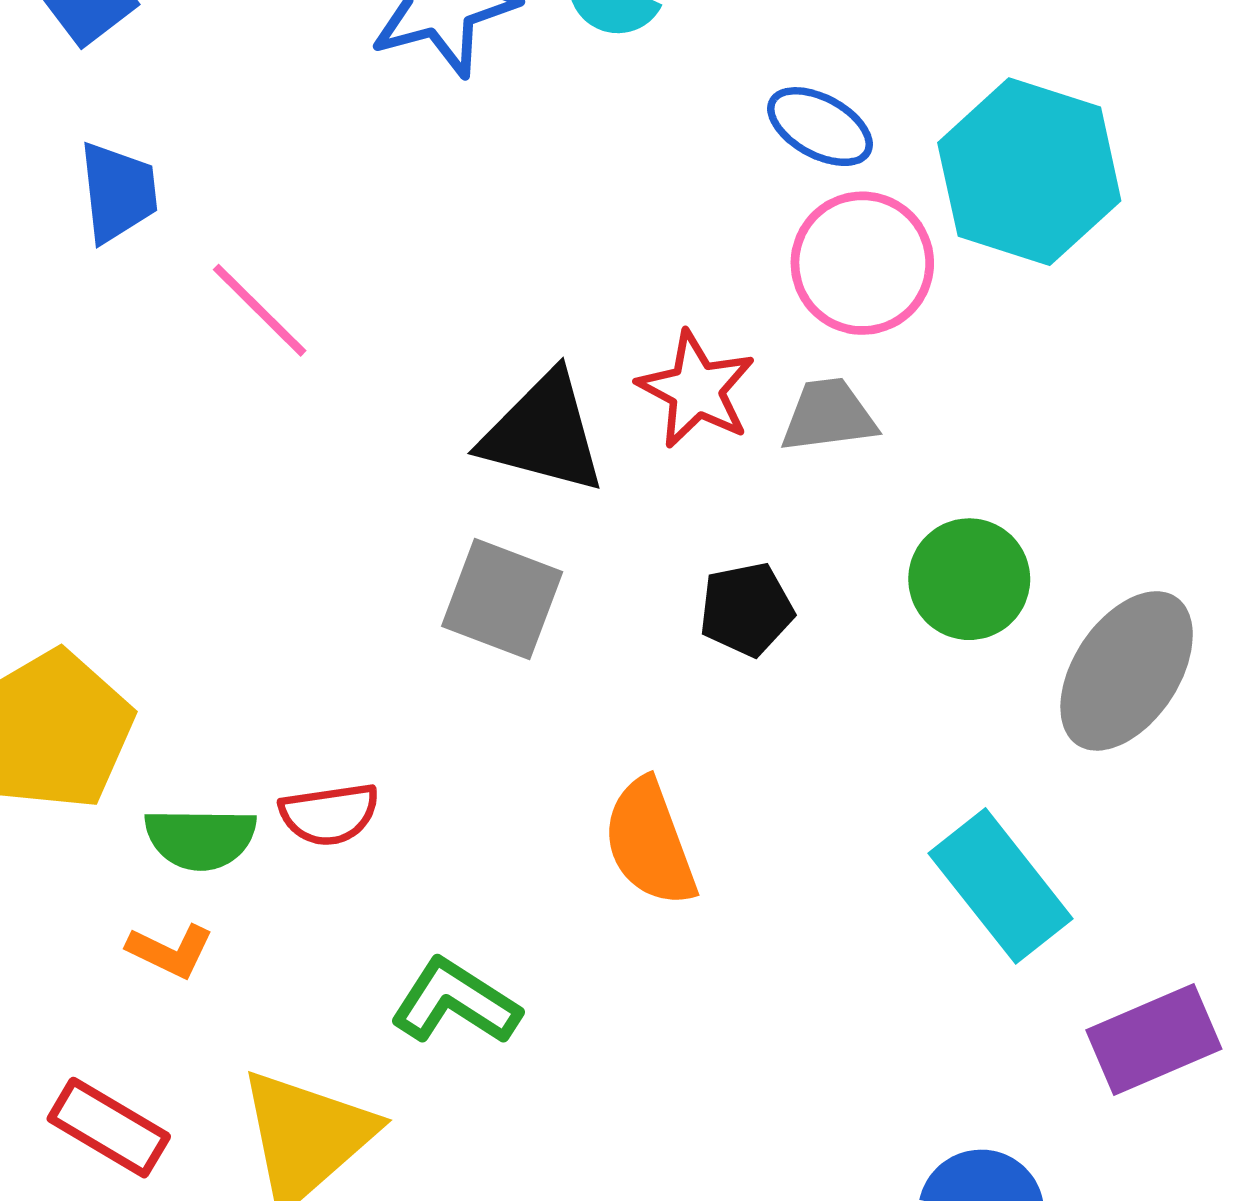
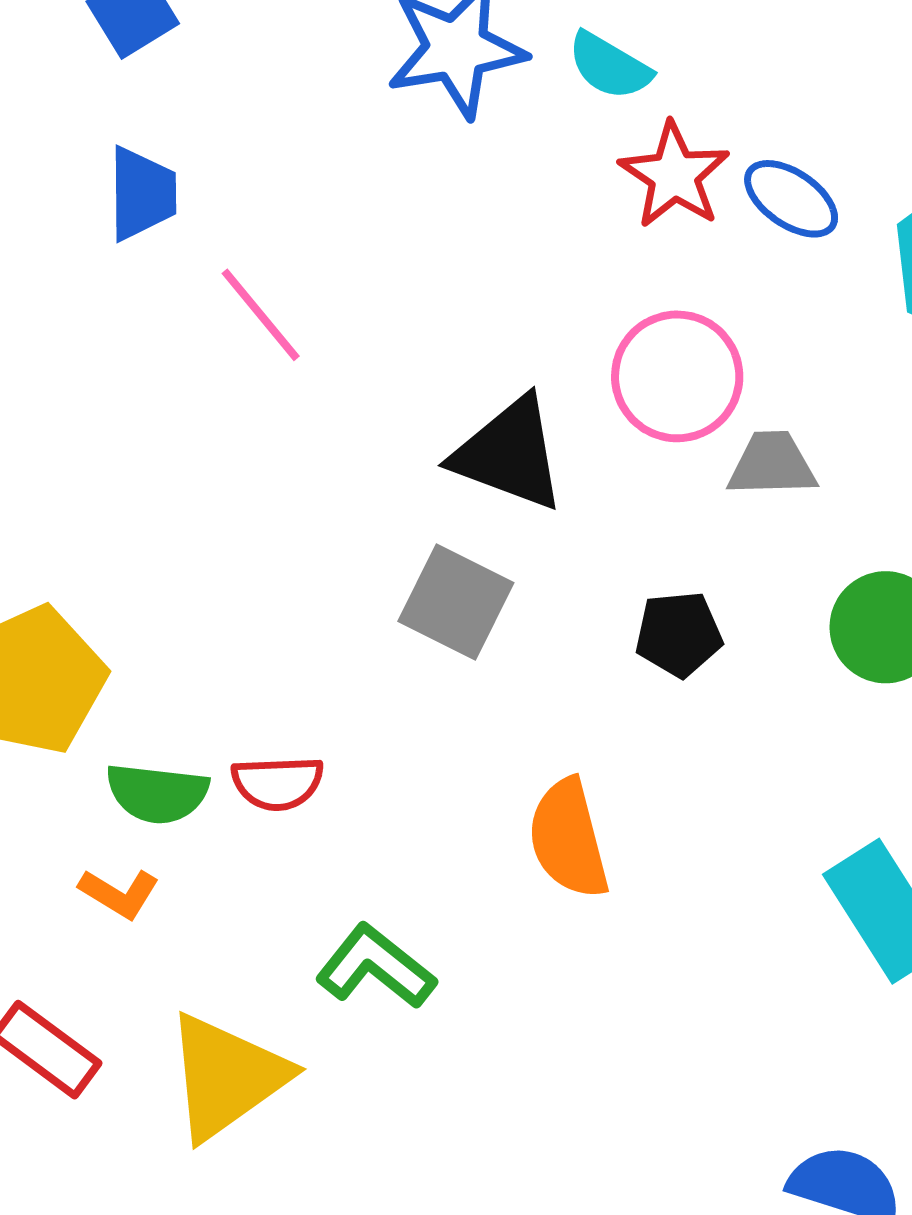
pink circle: (862, 263) -> (677, 376), moved
red star: (696, 390) -> (674, 175), moved

